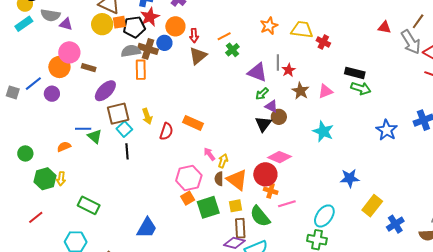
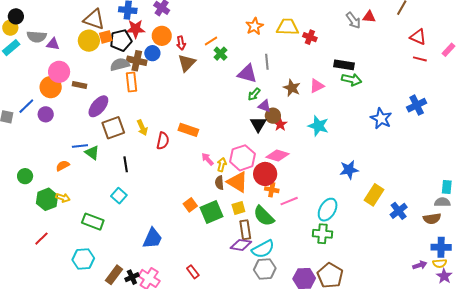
red star: (150, 17) -> (135, 29), turned 30
gray arrow: (411, 42) -> (353, 20), moved, size x0.7
red star: (289, 70) -> (280, 124), moved
cyan square: (124, 129) -> (119, 196), moved
pink hexagon: (189, 178) -> (242, 158), moved
yellow arrow: (61, 179) -> (63, 198), turned -72

